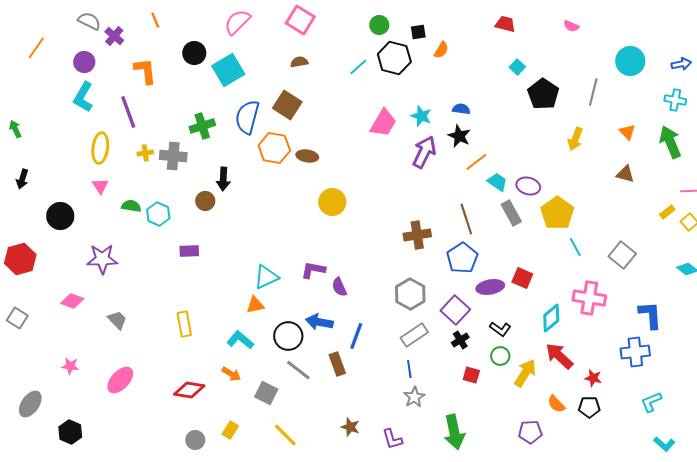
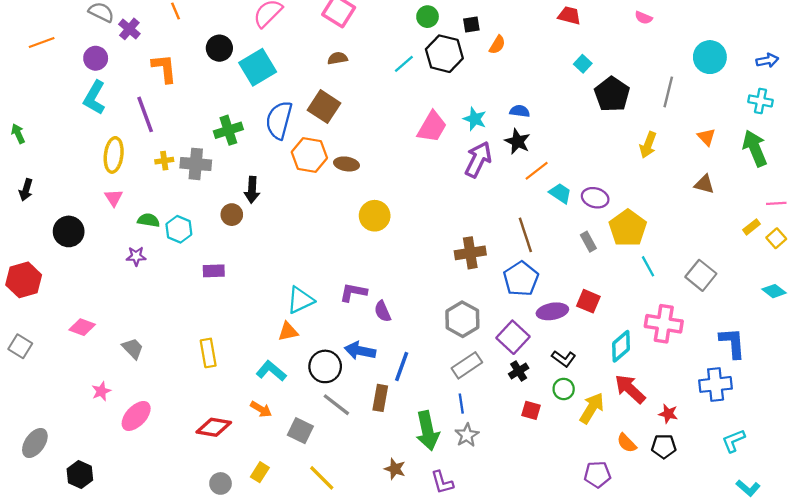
orange line: (36, 48) -> (42, 42), turned 35
gray rectangle: (511, 213) -> (588, 242), moved, size x0.7
purple star: (102, 259) -> (136, 256), moved, size x0.6
brown rectangle: (337, 364) -> (380, 398), turned 30
pink star: (70, 366) -> (101, 391), moved, turned -30
green arrow: (454, 432) -> (428, 431), moved

